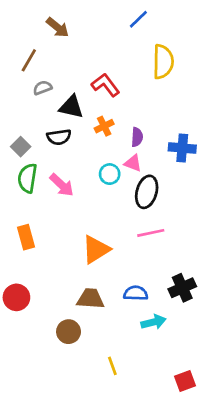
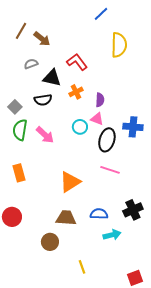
brown arrow: (58, 27) -> (42, 39), moved
brown line: (29, 60) -> (21, 31), moved
blue cross: (182, 148) -> (133, 127), moved
pink line: (151, 233) -> (110, 170), turned 30

